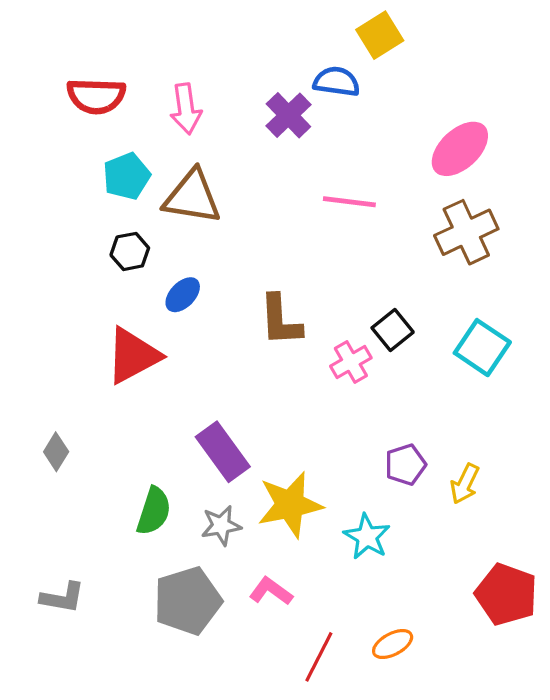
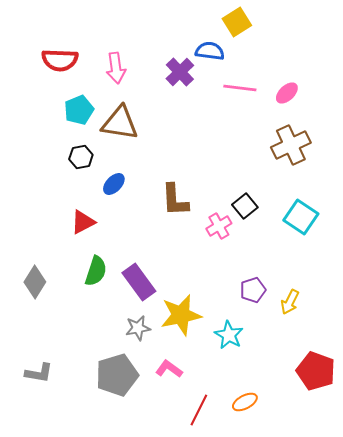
pink ellipse: (460, 149) -> (287, 93), size x0.6
pink line: (349, 202) -> (240, 88), moved
red triangle: (133, 356) -> (83, 222), size x0.7
gray diamond: (56, 452) -> (35, 282), size x1.4
green semicircle: (154, 511) -> (96, 271), moved

